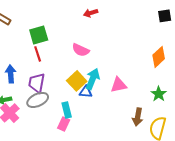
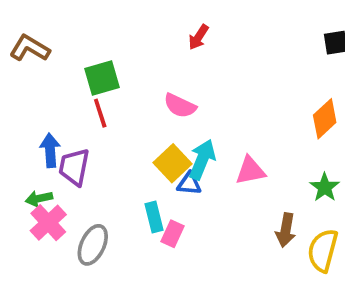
red arrow: (91, 13) -> (198, 37), turned -40
purple trapezoid: (37, 83) -> (74, 167), moved
gray ellipse: (38, 100) -> (93, 245), moved, turned -40
pink rectangle: (64, 124) -> (173, 234), moved

